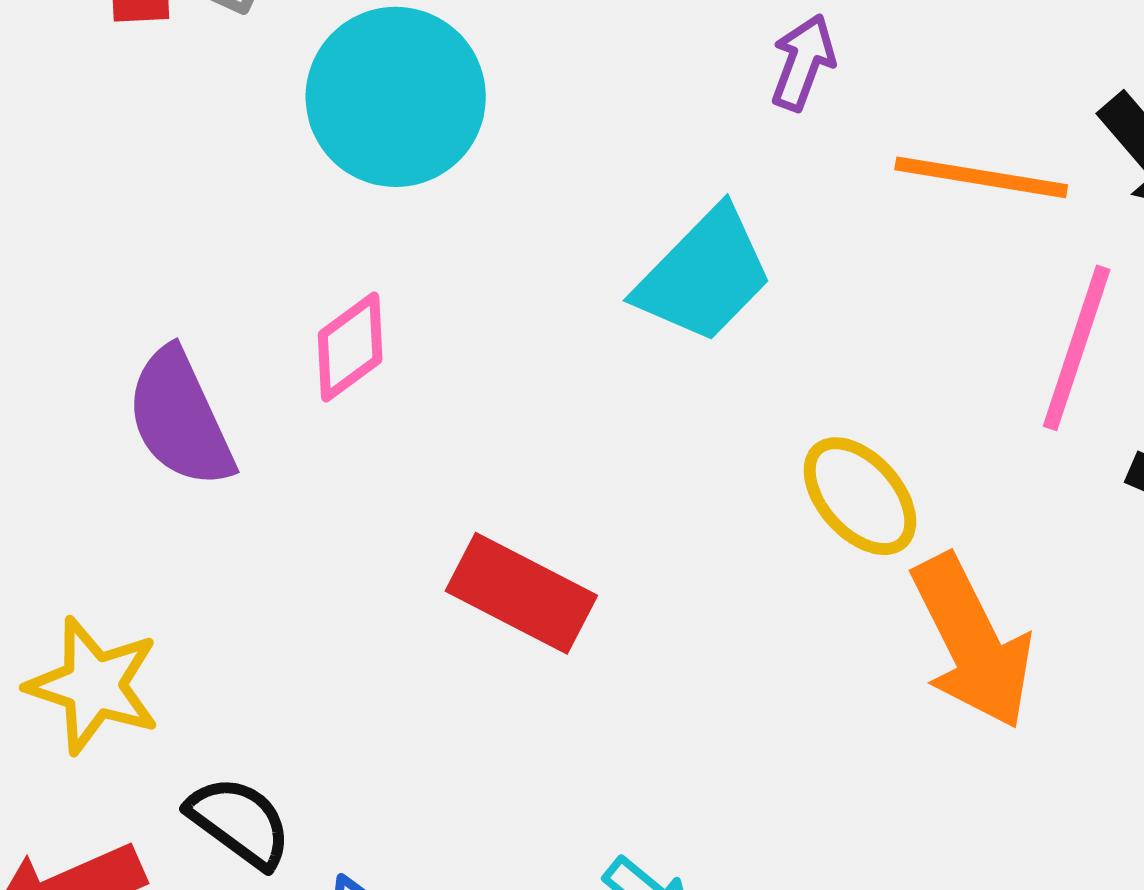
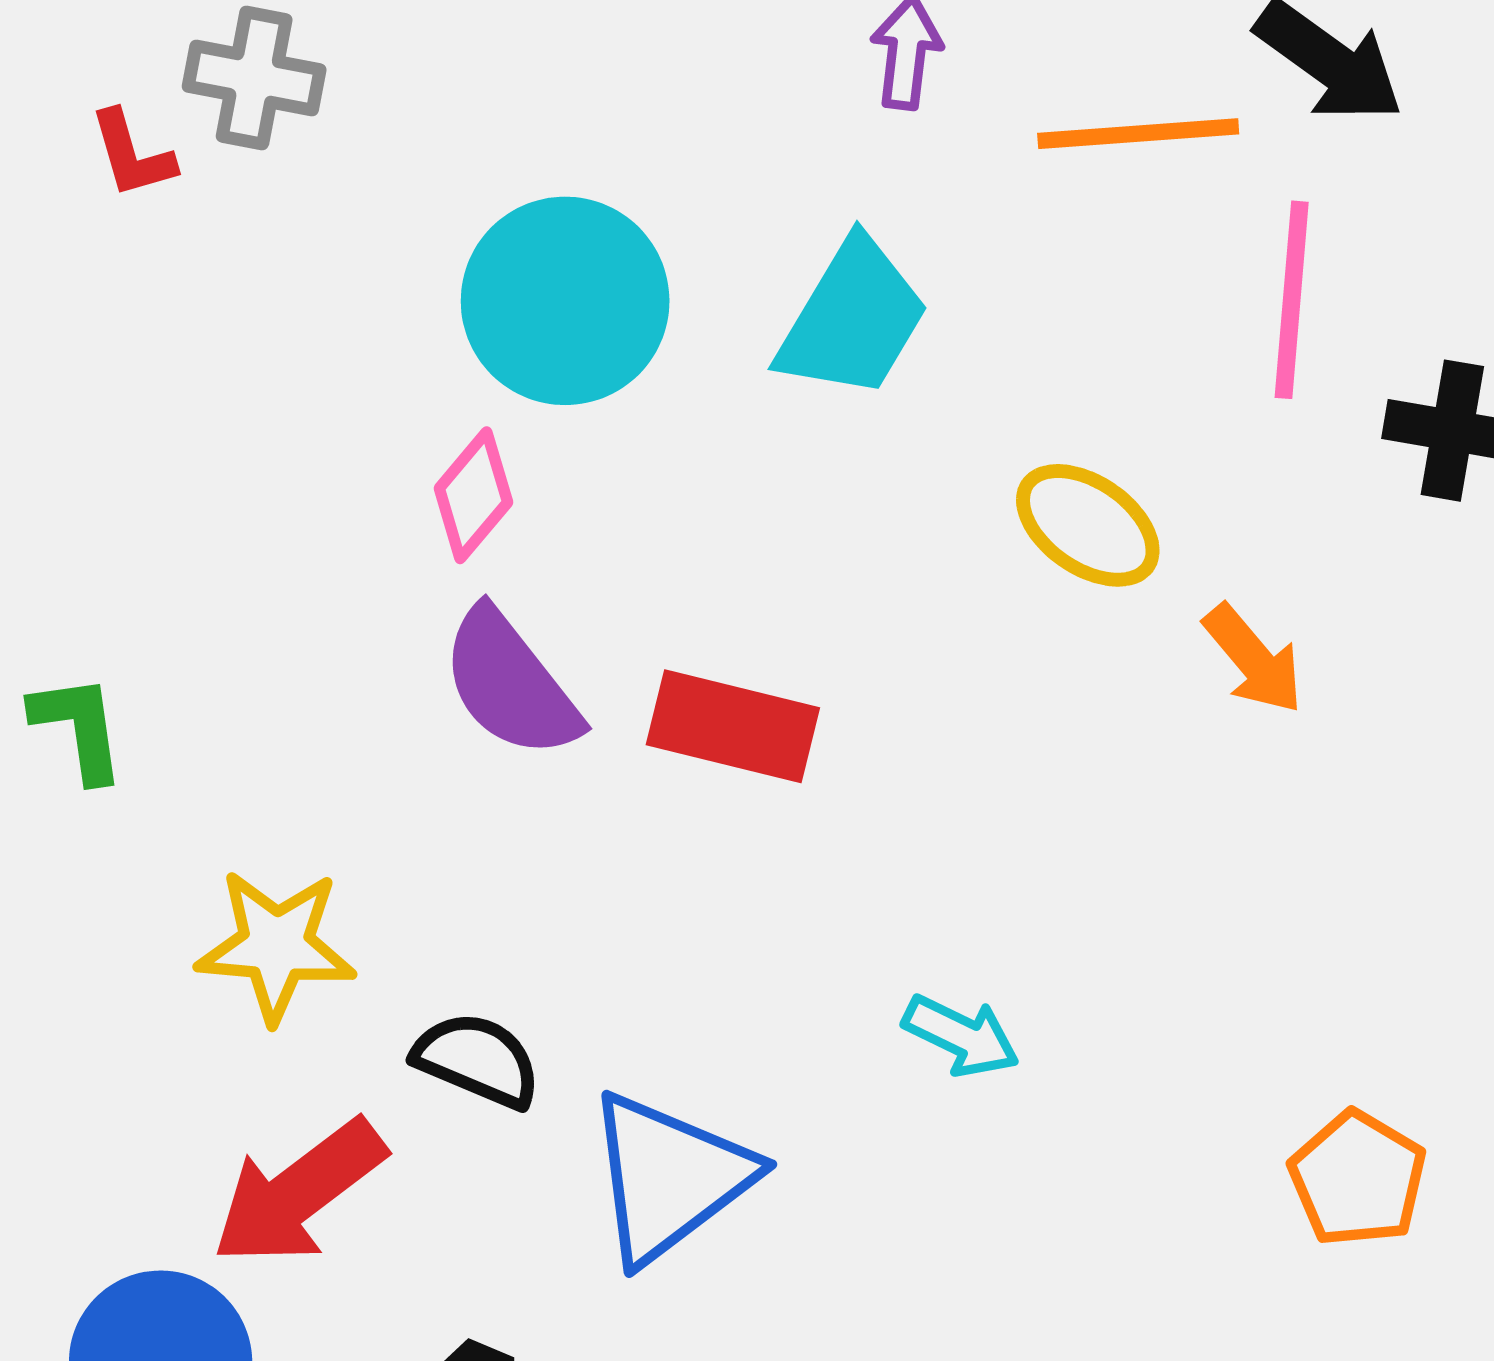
cyan circle: (396, 97) -> (565, 301), moved
purple semicircle: (180, 418) -> (510, 684), moved
orange arrow: (972, 642) -> (1253, 659), size x0.6

